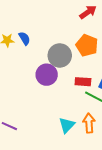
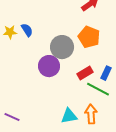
red rectangle: (83, 82) -> (85, 73), turned -35
cyan triangle: (67, 125) -> (69, 116), turned 36

